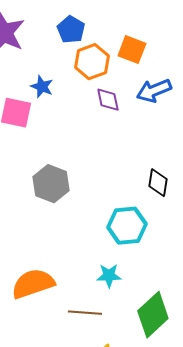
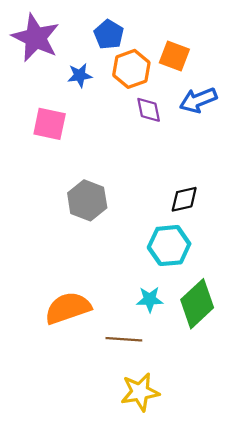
blue star: (42, 87) -> (80, 75), moved, turned -30
black diamond: (158, 183) -> (184, 199), moved, turned 68
green diamond: (153, 315) -> (197, 304), moved

